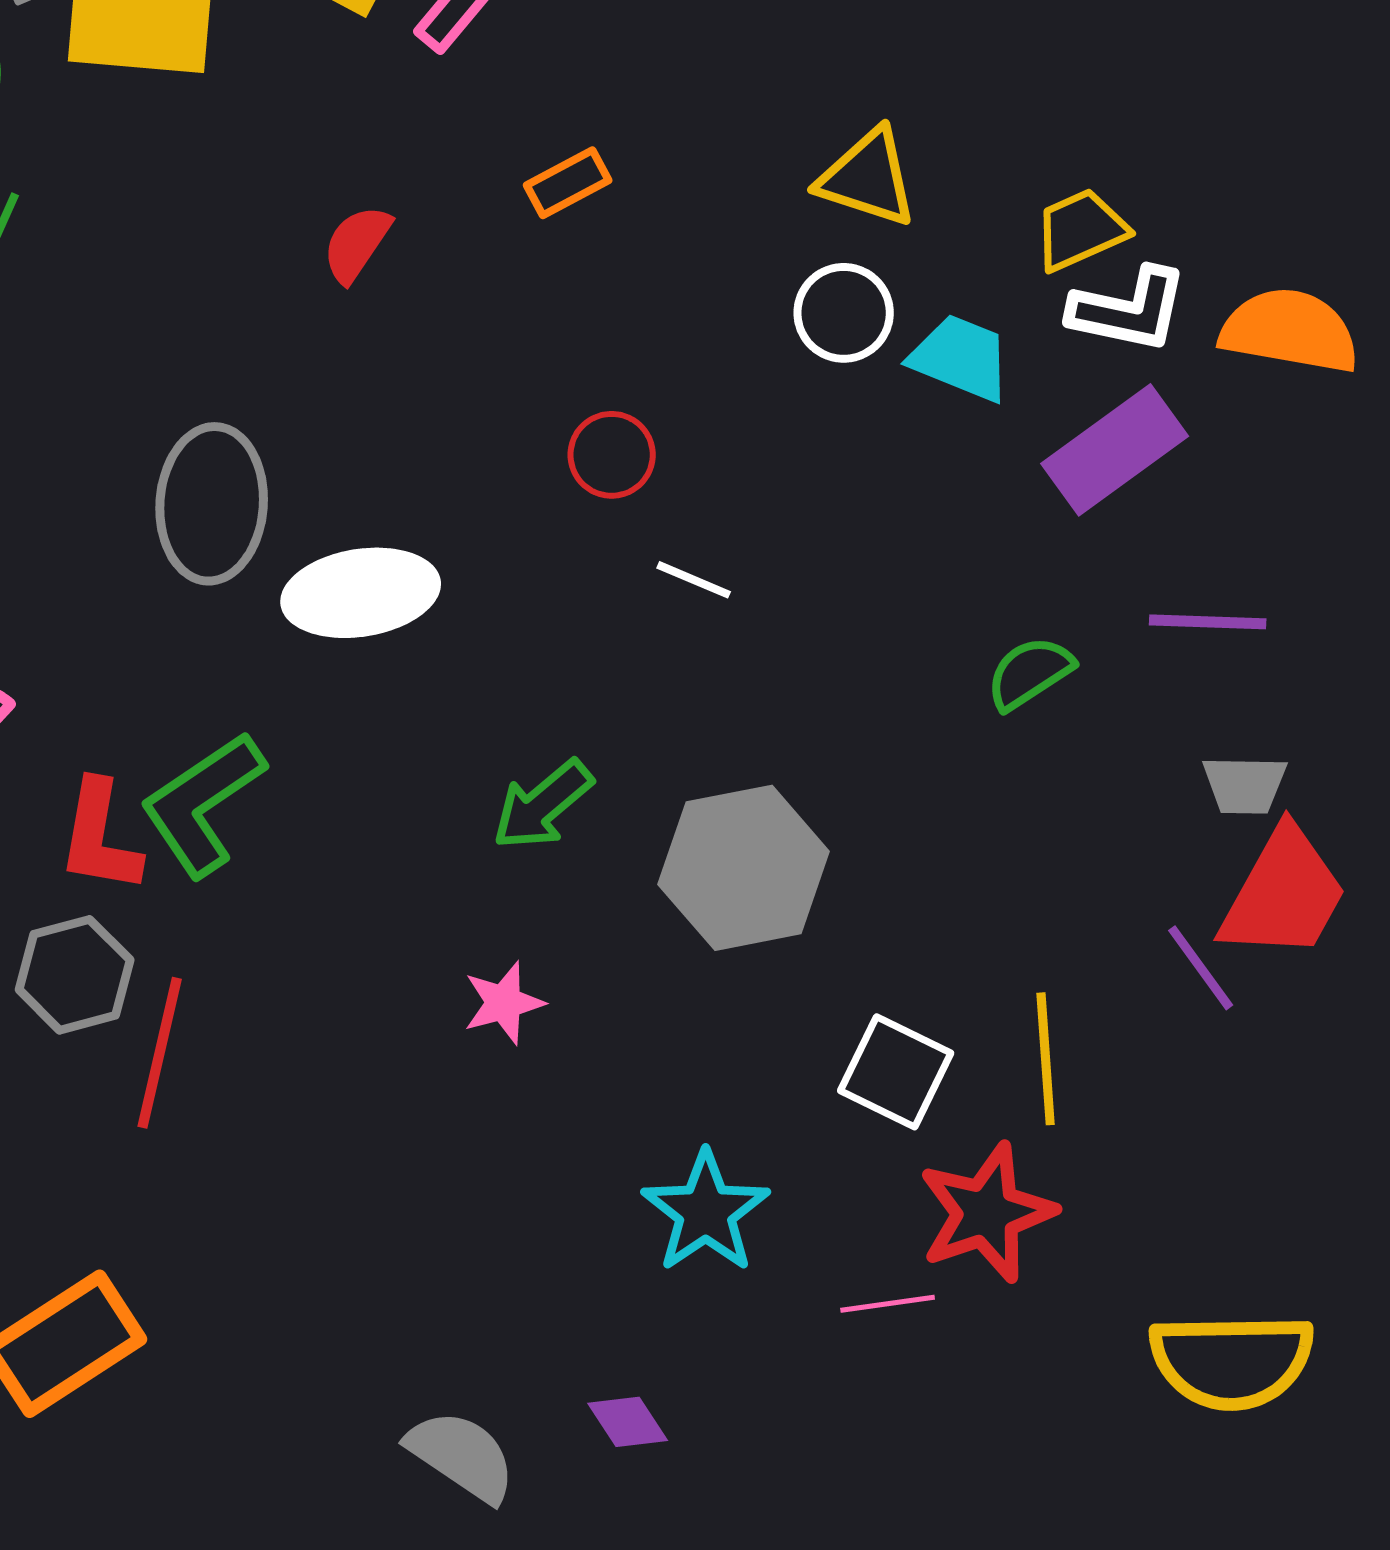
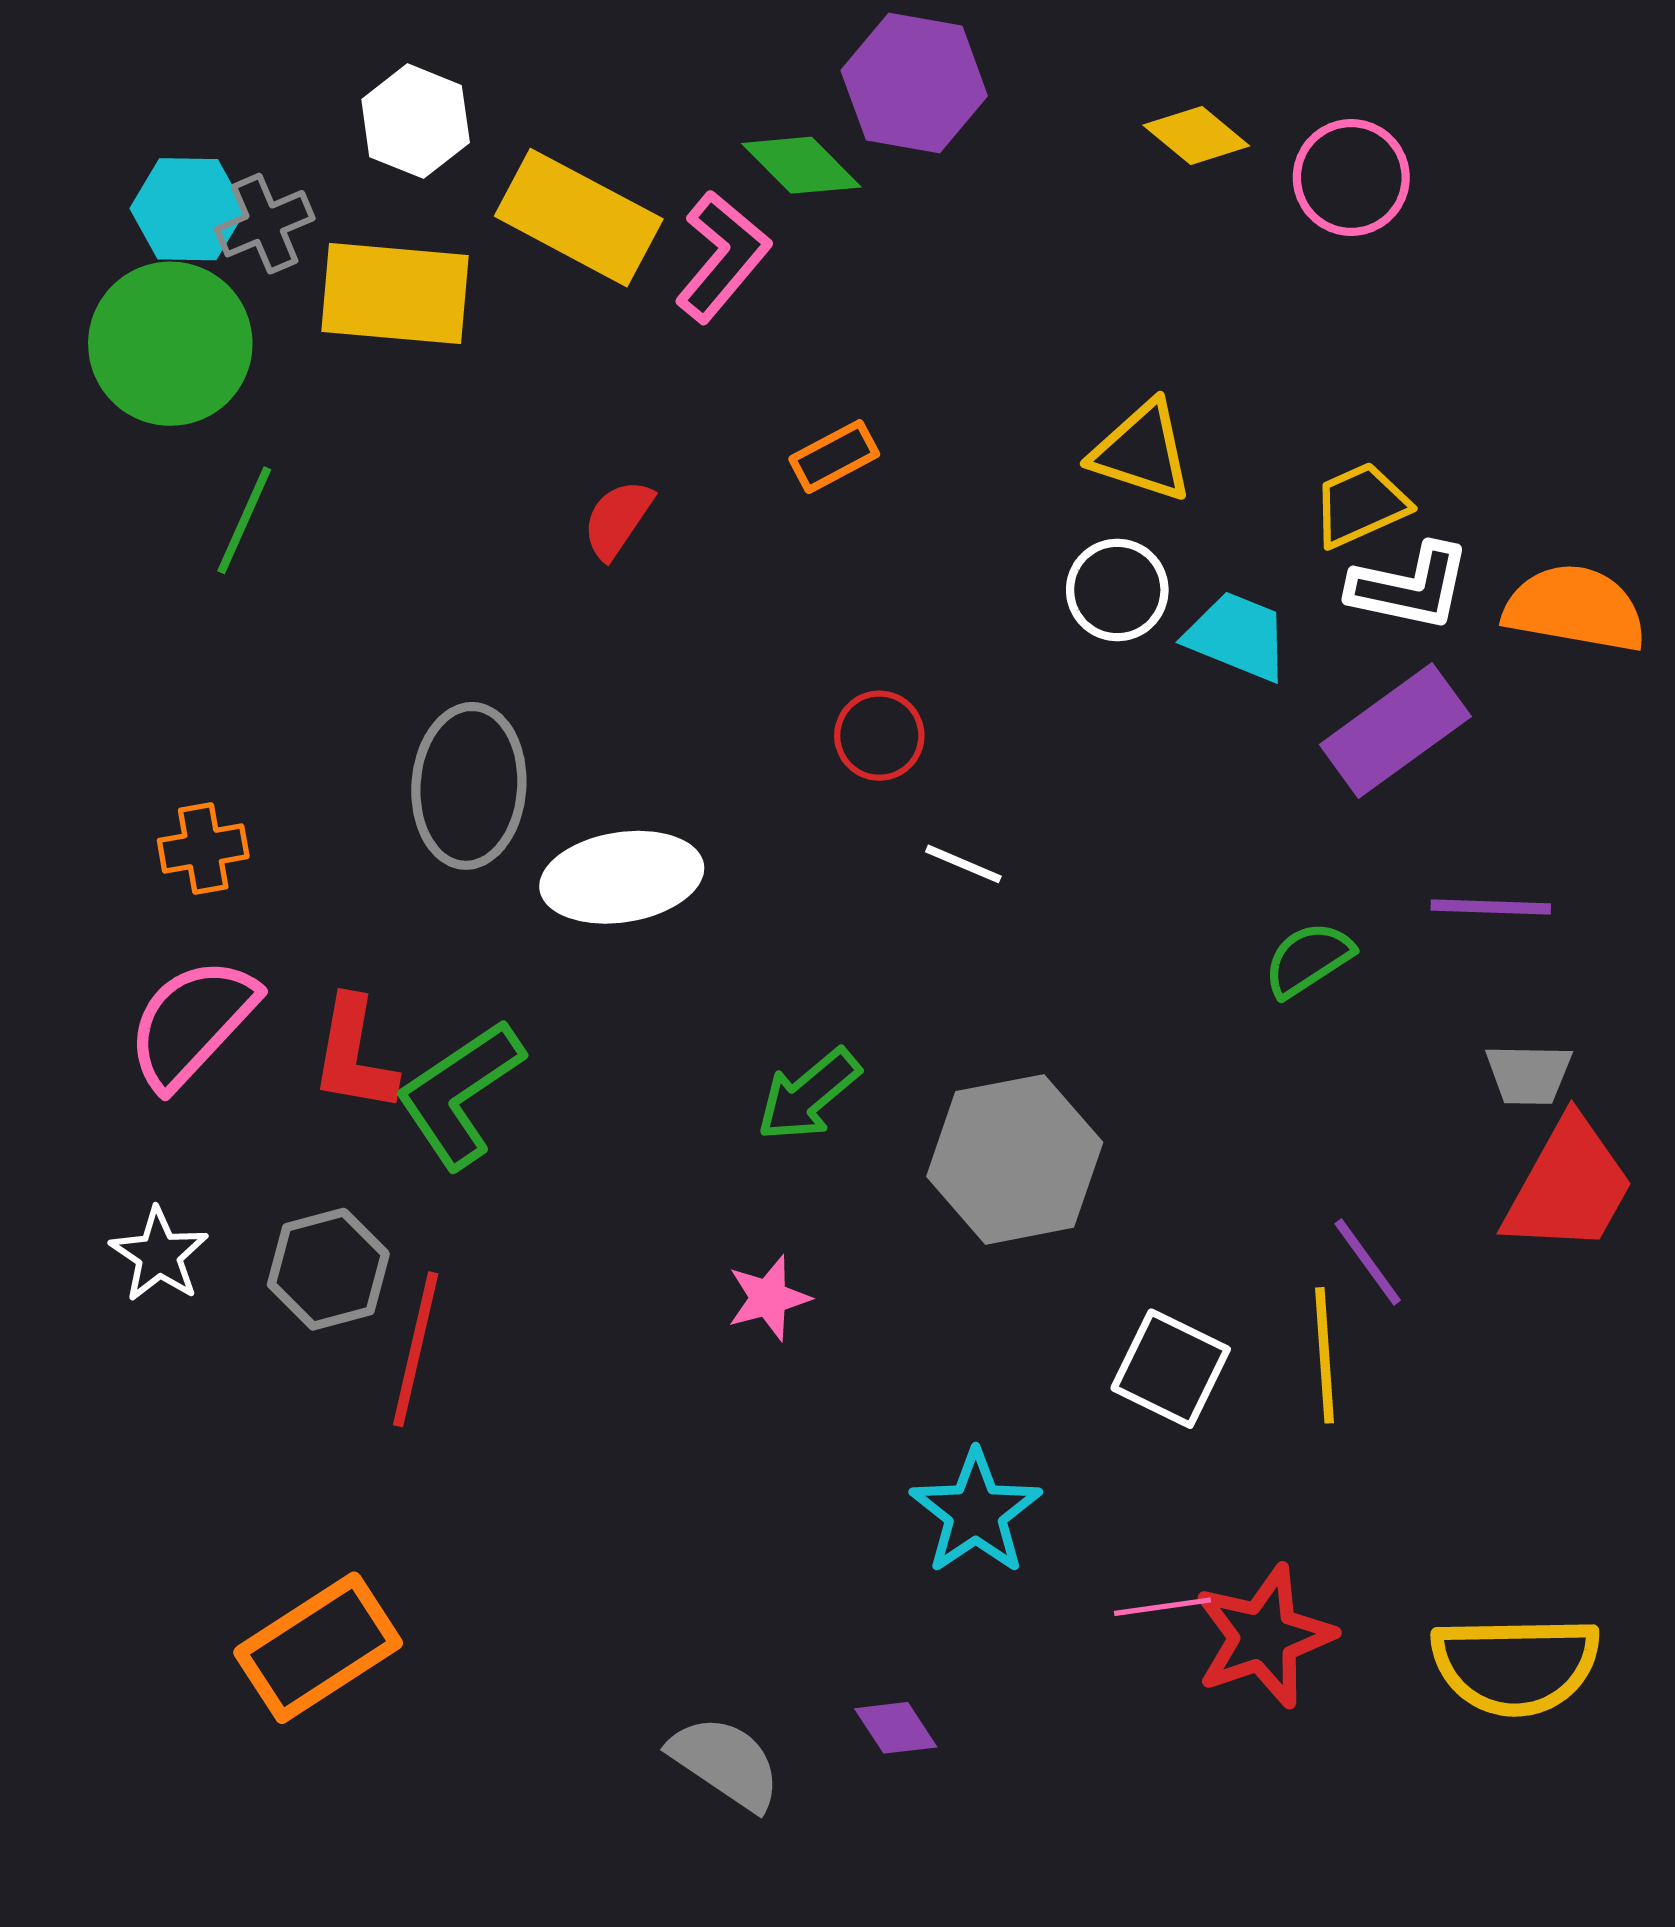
red L-shape: (100, 837) -> (354, 1055), moved
purple line: (1201, 968) -> (1368, 1262), moved
red star: (987, 1213) -> (1264, 1636), moved

